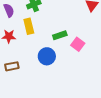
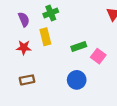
blue circle: (47, 56) -> (77, 80), moved

